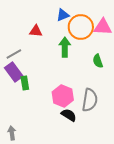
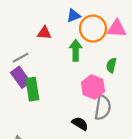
green semicircle: (98, 61) -> (111, 65), turned 32
green rectangle: (25, 83) -> (32, 89), size x1.5
pink hexagon: (63, 96) -> (93, 87), moved

